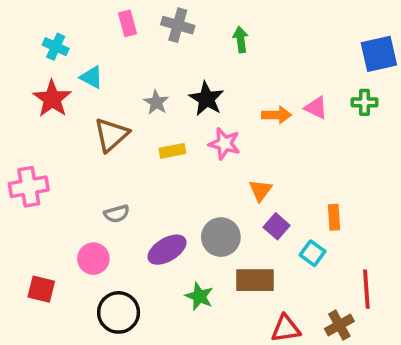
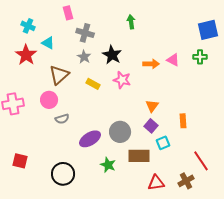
gray cross: (178, 25) -> (85, 33), moved
yellow rectangle: (172, 151) -> (93, 84), turned 40
orange triangle: (260, 190) -> (152, 106), moved
cyan square: (312, 253) -> (163, 143), moved, turned 32
pink circle: (93, 259) -> (49, 100), moved
red line: (366, 289) -> (201, 161), turned -30

